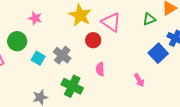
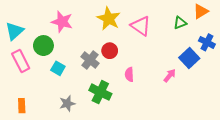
pink star: (35, 18) -> (62, 22), size x1.5
red circle: (93, 40) -> (110, 51), moved
cyan square: (38, 58) -> (58, 68), moved
pink arrow: (139, 80) -> (170, 76), moved, turned -112

